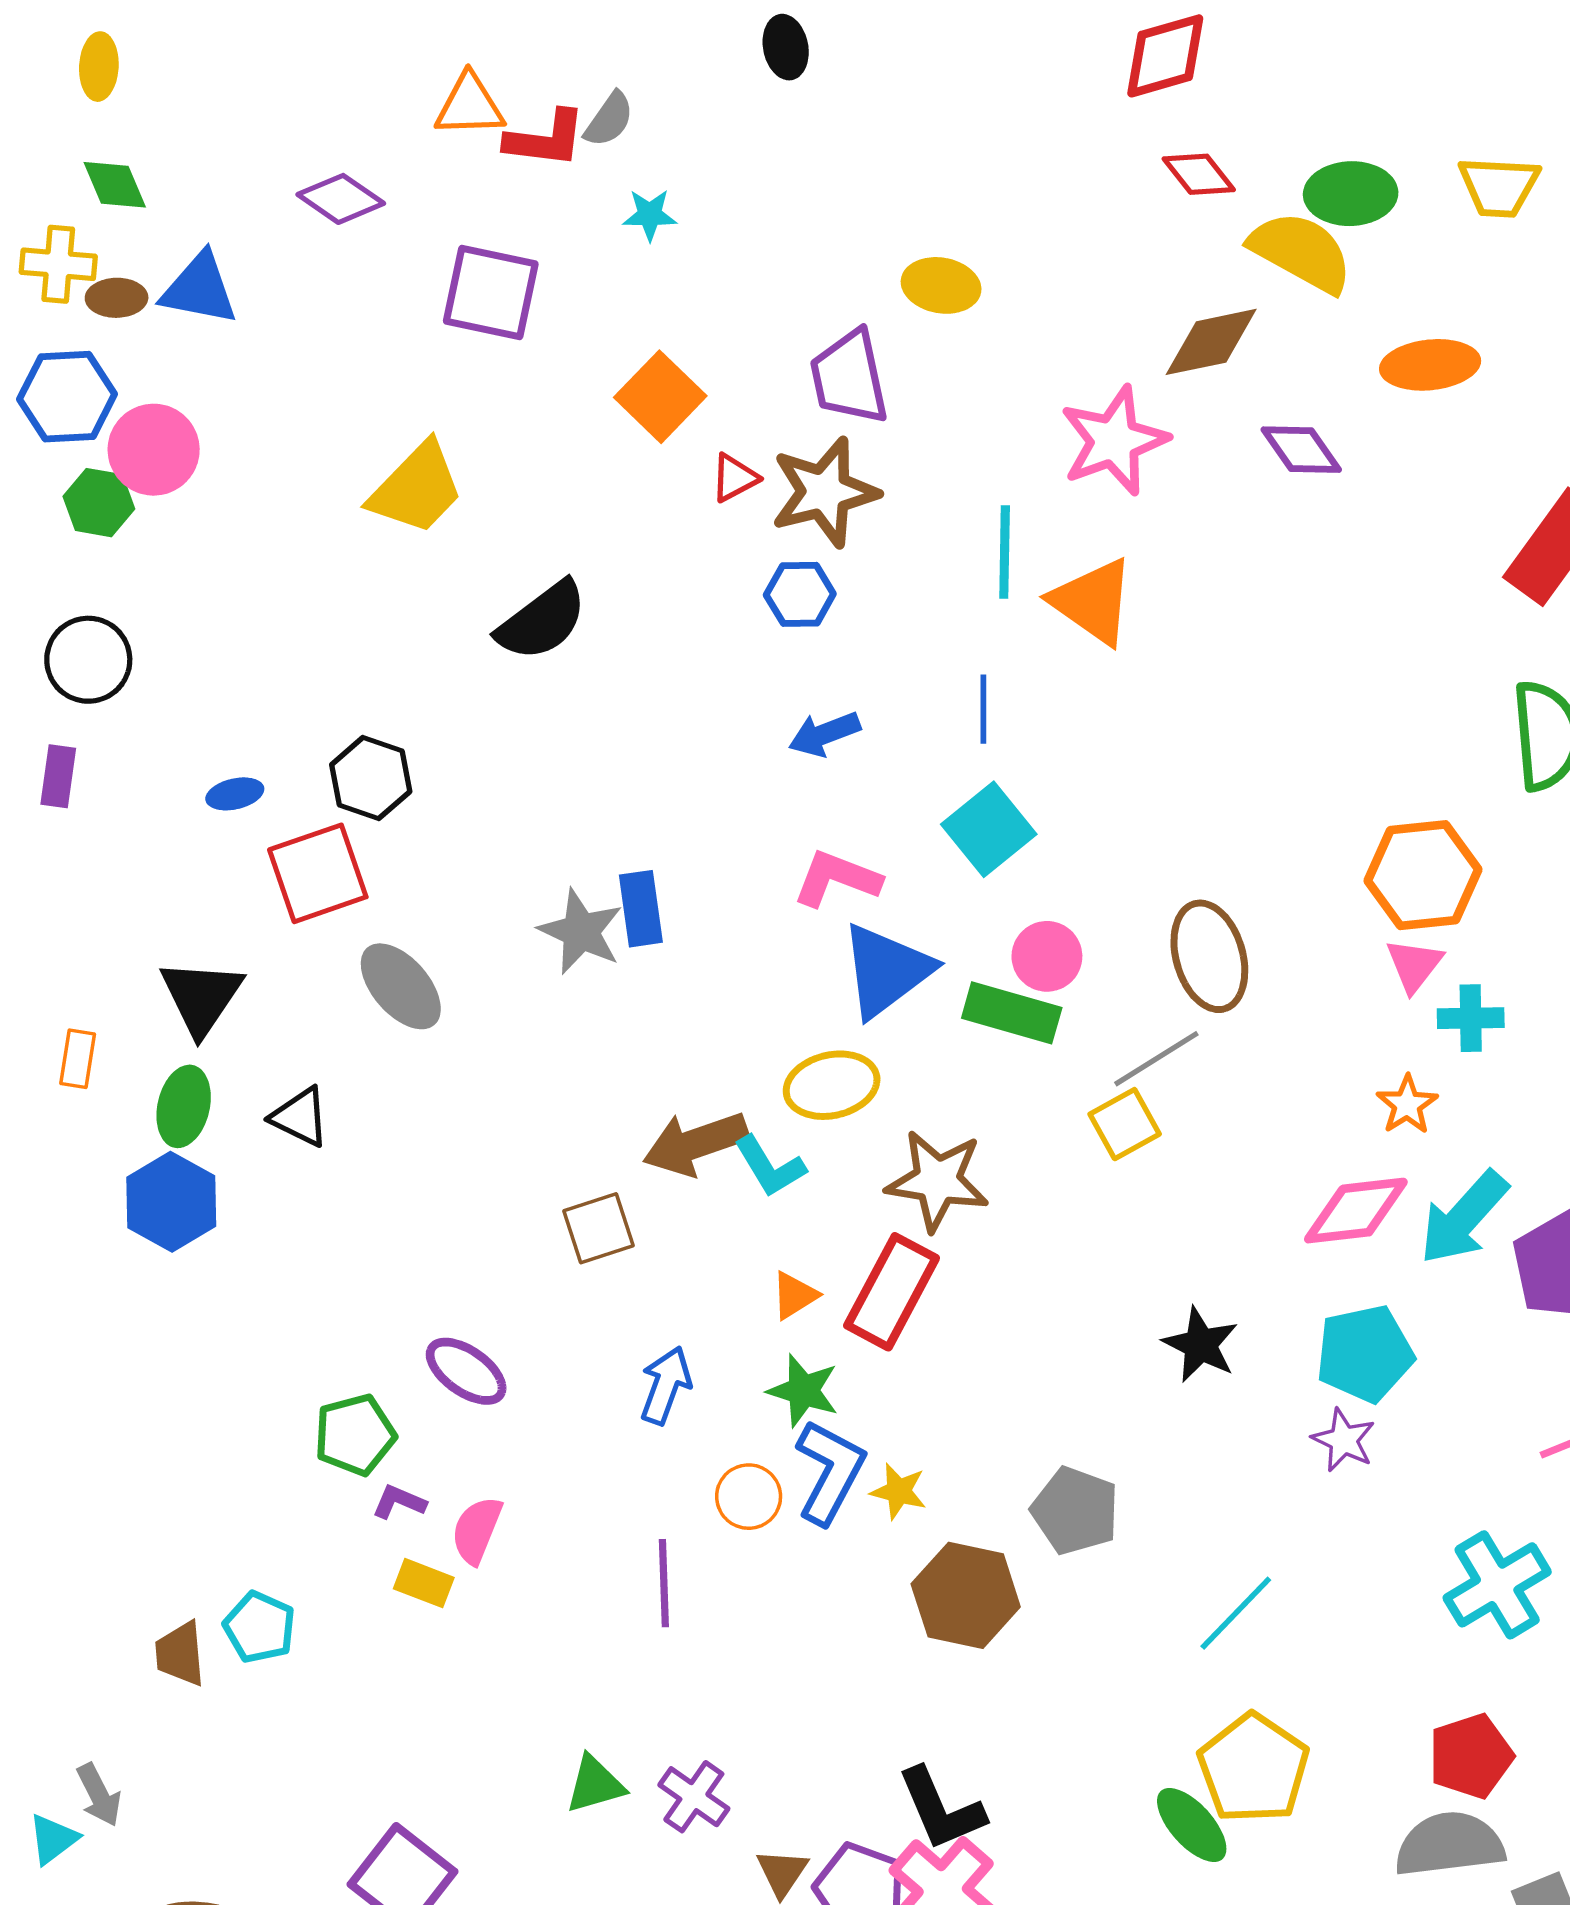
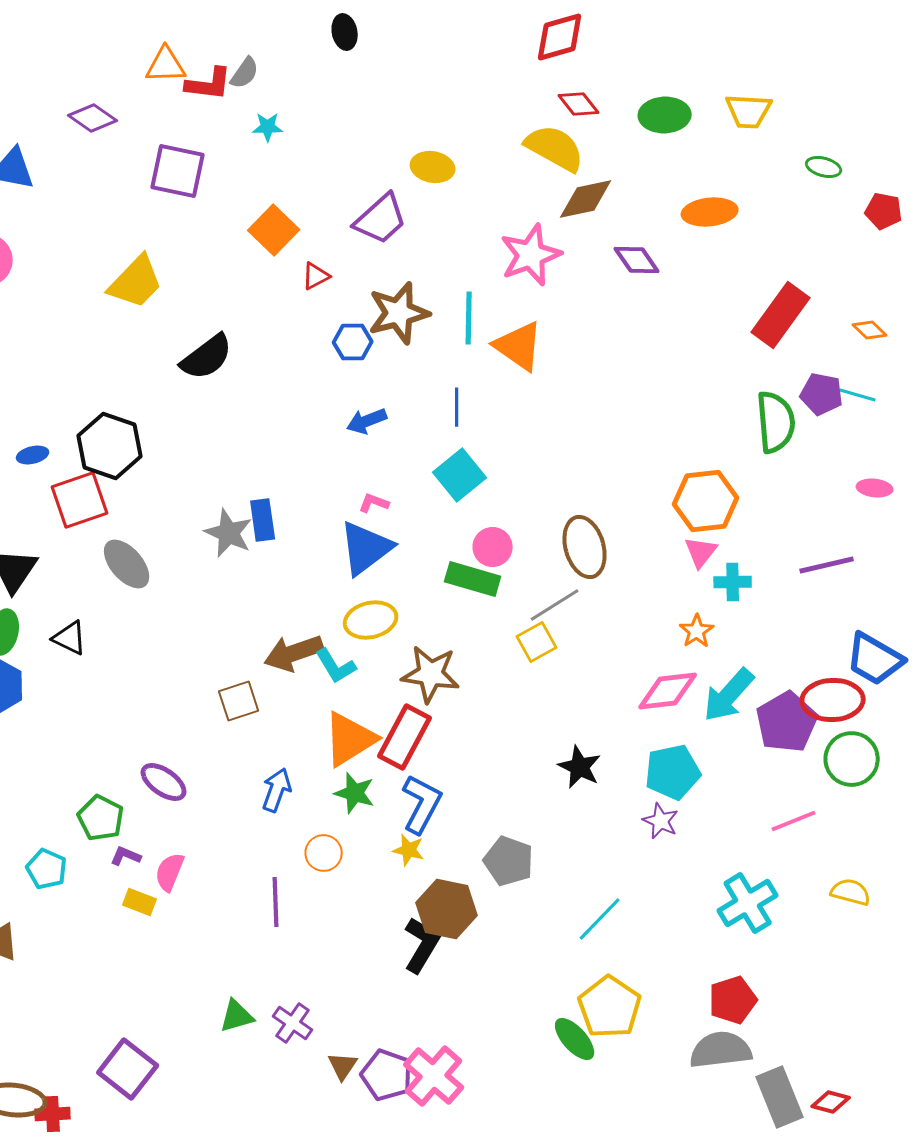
yellow semicircle: (1301, 252) -> (555, 148), moved
purple trapezoid: (849, 377) -> (381, 219), turned -120
brown star: (824, 492) -> (399, 313), moved
black hexagon: (371, 778) -> (110, 446), size x1.4
pink L-shape: (837, 879) -> (374, 503), size x0.6
blue triangle: (886, 970) -> (366, 548), moved
orange triangle: (794, 1295) -> (350, 739), size x2.0
green pentagon: (355, 1435) -> (101, 818), turned -30
blue L-shape: (830, 1472) -> (422, 804), moved
cyan pentagon: (260, 1627) -> (47, 869), moved
black L-shape: (941, 1809) -> (422, 945), moved, turned -126

